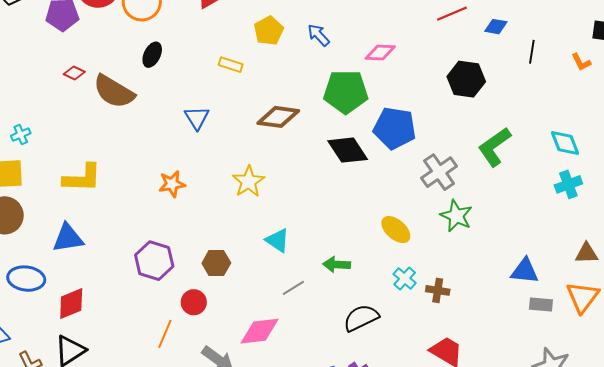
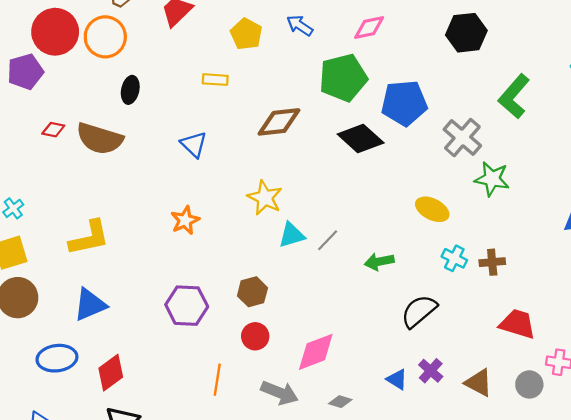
cyan triangle: (277, 240) -> (292, 235), moved, turned -36
gray line: (293, 288) -> (328, 240), moved
red circle: (194, 302) -> (255, 336), moved

